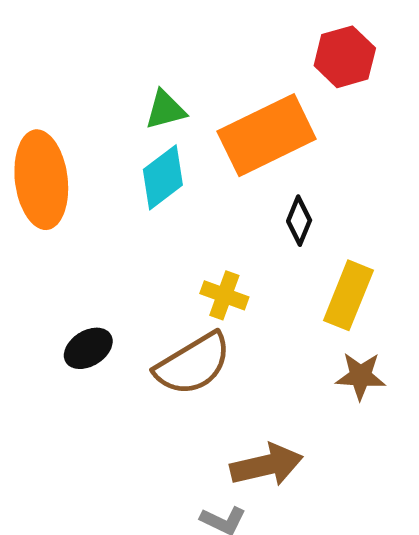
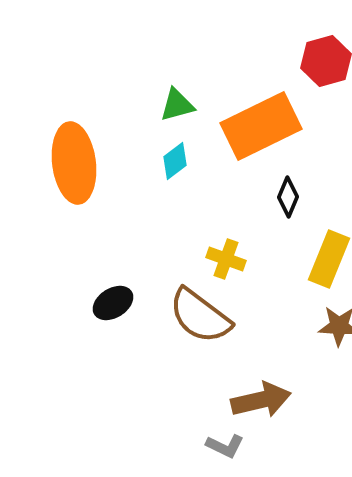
cyan diamond: (163, 177) -> (175, 161), size x0.7
brown semicircle: (193, 364) -> (200, 316), turned 68

